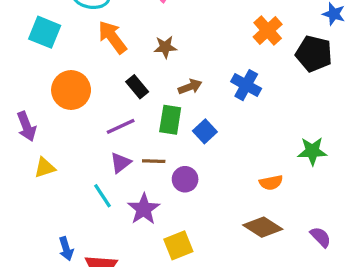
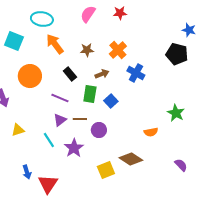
orange cross: (268, 31) -> (118, 50), moved
purple line: (121, 126) -> (60, 98), turned 48
green star: (312, 151) -> (176, 113), turned 30
yellow triangle: (45, 168) -> (18, 130), moved
brown diamond: (263, 227) -> (131, 159), moved
yellow square: (178, 245) -> (106, 170), moved

